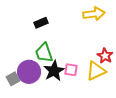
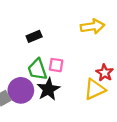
pink square: (71, 70) -> (56, 65), moved

